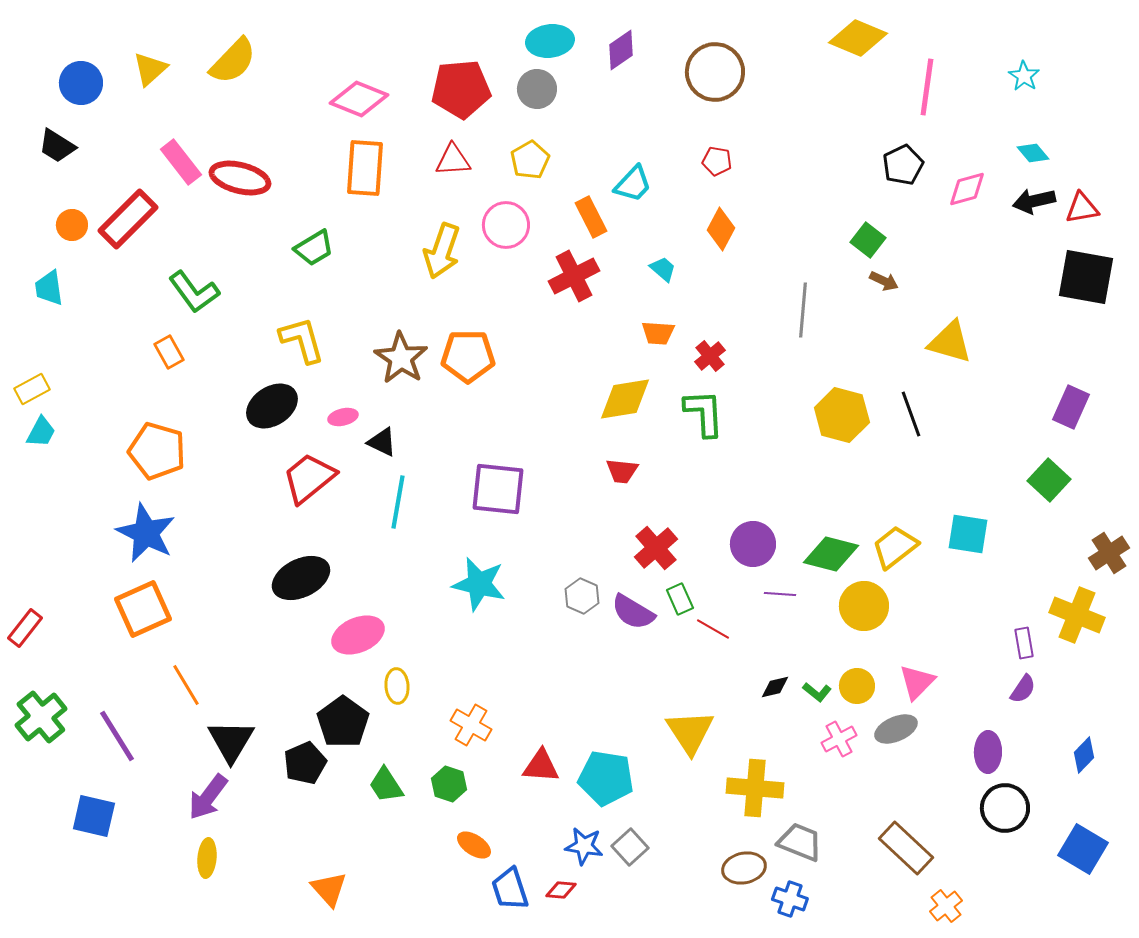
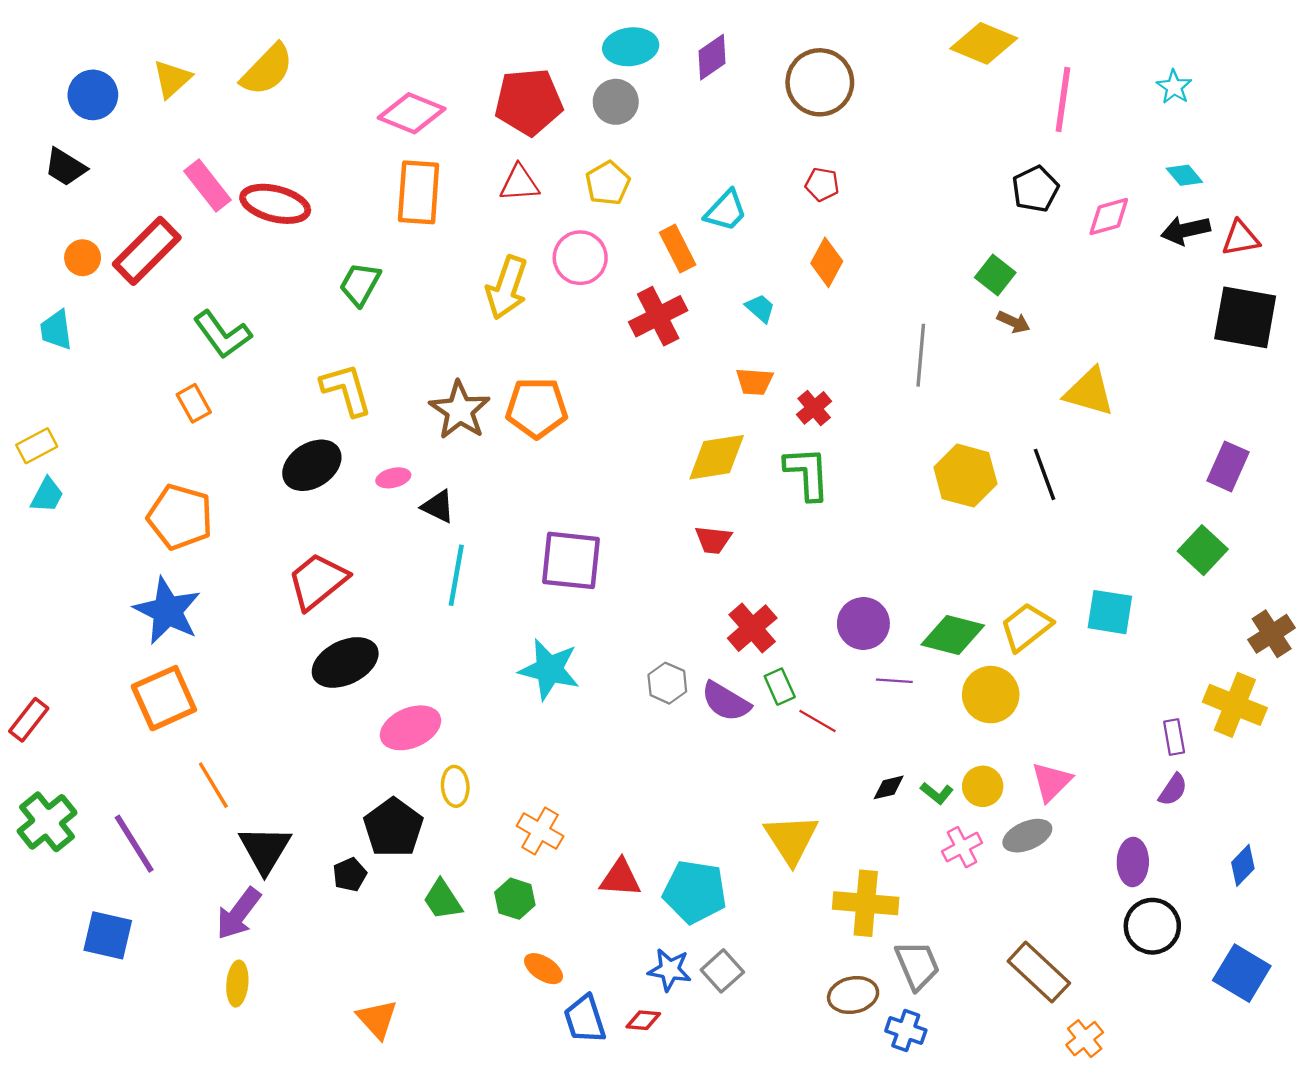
green trapezoid: (314, 248) -> (360, 284), turned 150
red trapezoid: (309, 478) -> (318, 581), moved
black pentagon: (305, 763) -> (350, 875), size x0.7
gray trapezoid: (800, 842) -> (917, 965), turned 45

